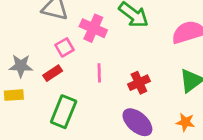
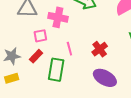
pink square: (64, 47) -> (40, 36), turned 32
green rectangle: (64, 112) -> (56, 70), moved

